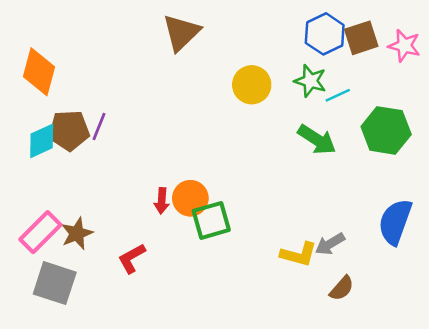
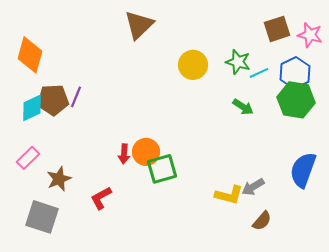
blue hexagon: (325, 34) -> (295, 73), moved
green arrow: (317, 140) -> (243, 107), size x0.7
pink rectangle: (40, 232) -> (28, 158), moved, size x0.7

